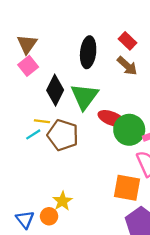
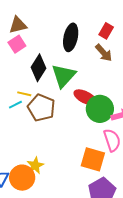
red rectangle: (127, 41) -> (106, 31), turned 70
brown triangle: (27, 44) -> (18, 25), turned 36
orange circle: (49, 216) -> (22, 178), size x1.6

